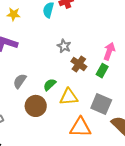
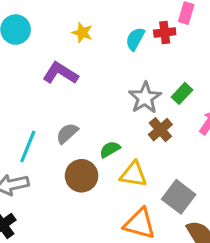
gray star: (64, 46) -> (145, 98), size x1.5
green rectangle: (102, 71) -> (182, 93), moved

